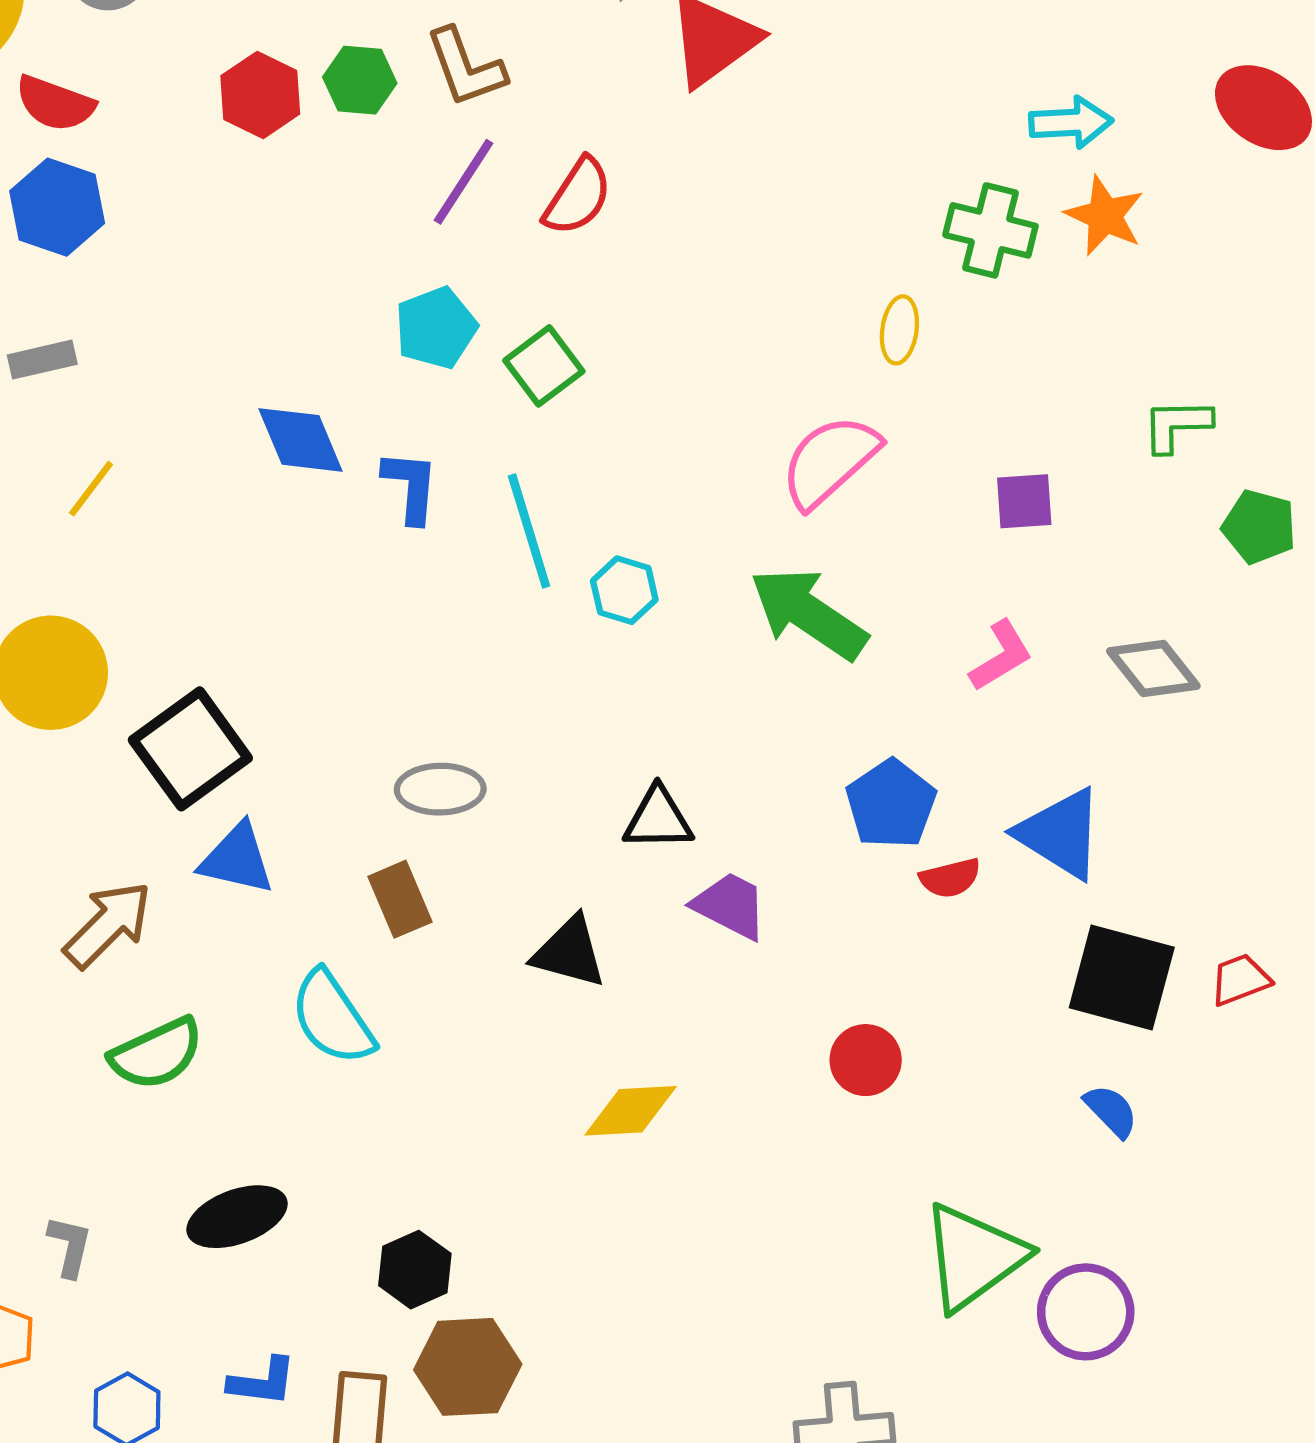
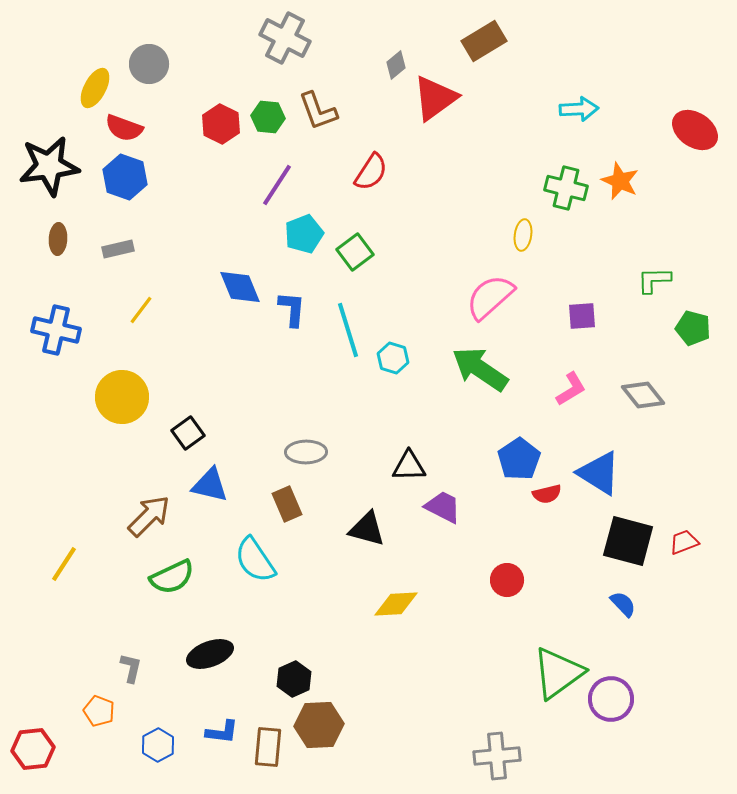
cyan arrow: (1071, 122) -> (579, 109), moved
purple line: (463, 182) -> (277, 185), moved
black square: (190, 749) -> (188, 433), size x0.6

